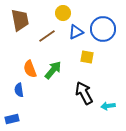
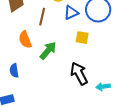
brown line: (47, 36) -> (42, 17), turned -42
orange semicircle: (30, 69) -> (25, 40), moved

